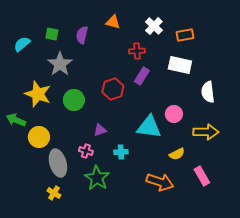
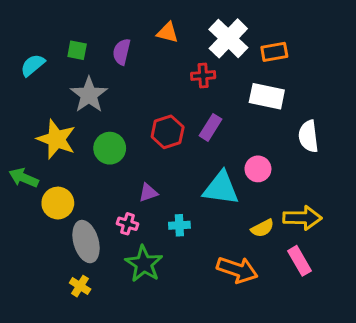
white cross: (154, 26) -> (228, 38), size x1.5
purple rectangle: (142, 76) -> (211, 127), moved
yellow arrow: (206, 132) -> (302, 218), moved

